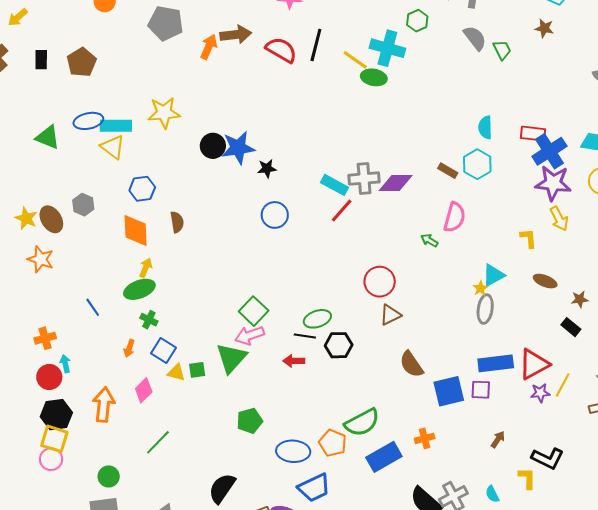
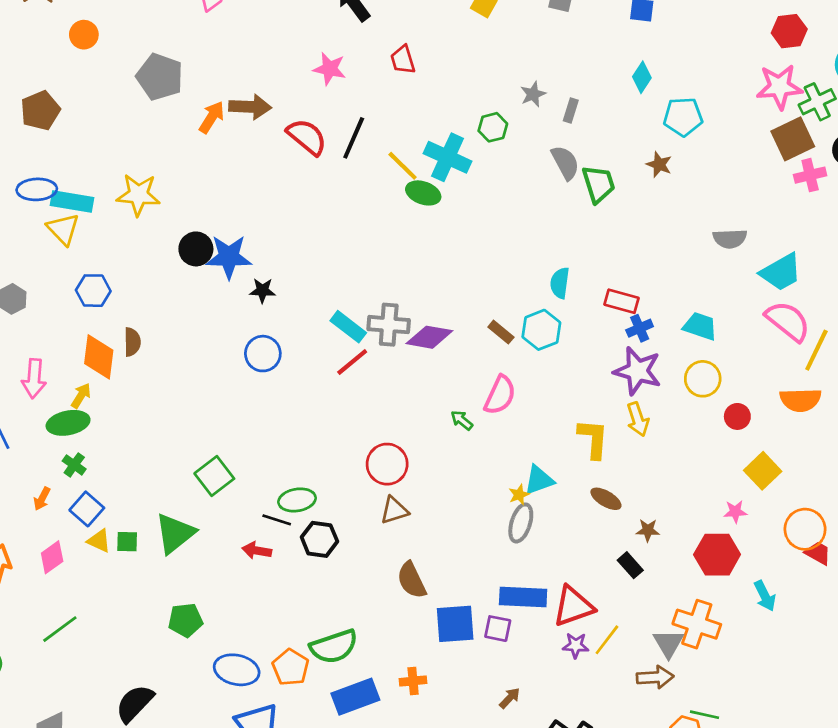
green trapezoid: (502, 50) -> (599, 184), size x1.4
blue cross: (549, 151) -> (640, 328), size x0.6
orange diamond: (136, 230) -> (99, 357), moved
yellow L-shape: (529, 238) -> (593, 439), size x1.5
pink arrow: (250, 335) -> (34, 379), moved, turned -76

